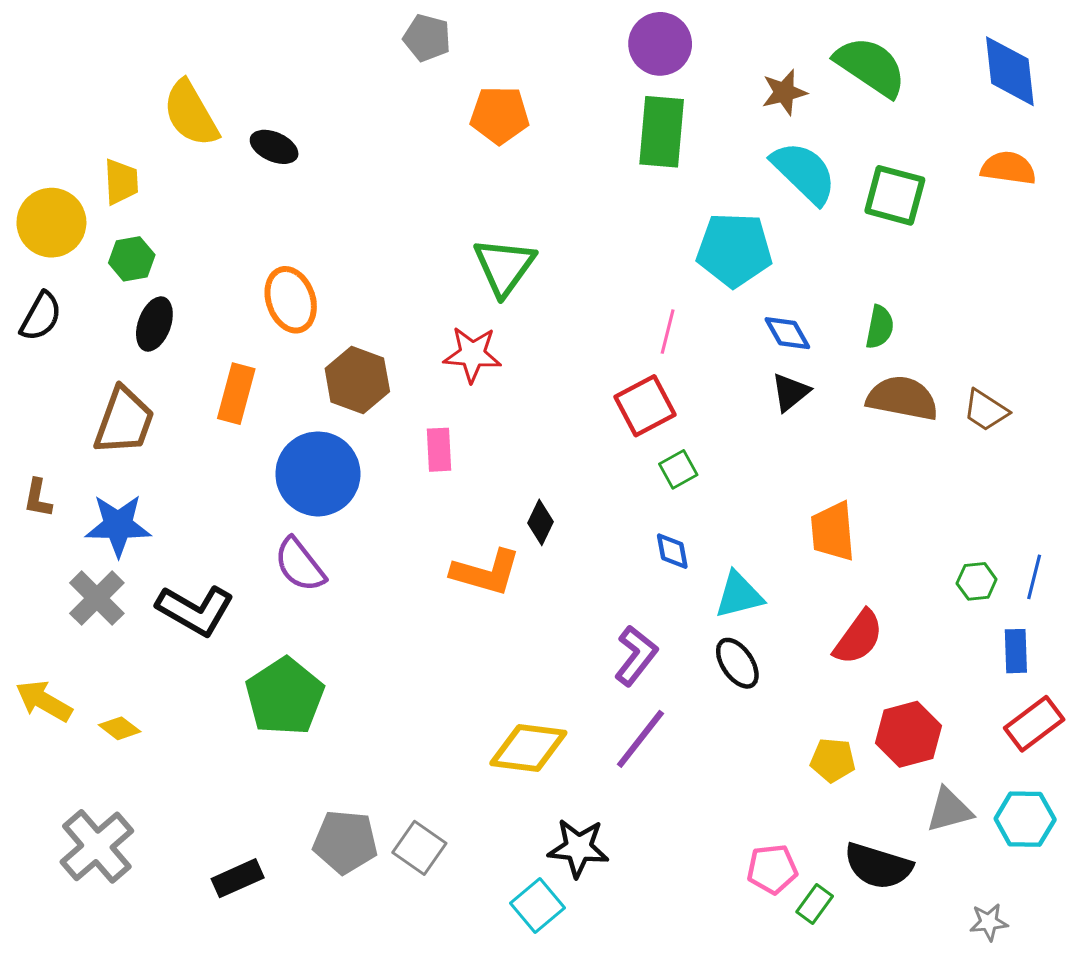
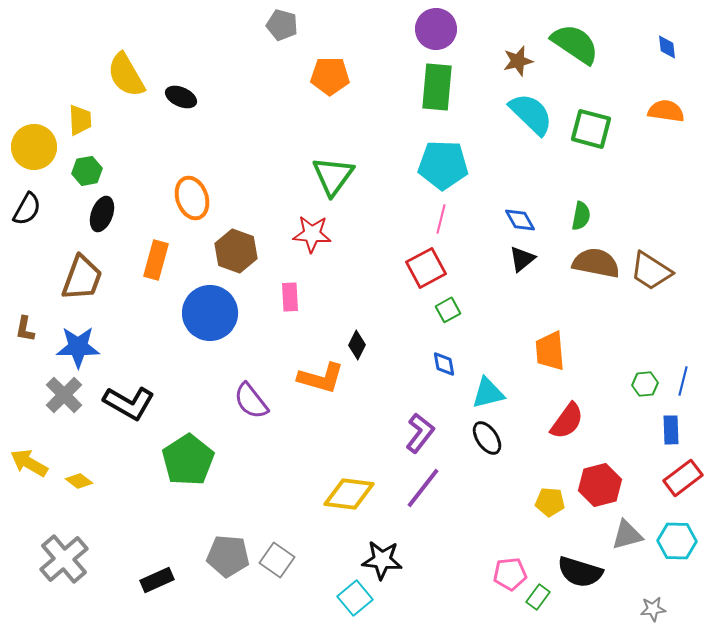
blue diamond: (1010, 71) -> (667, 47), size x0.5
cyan pentagon: (734, 250) -> (443, 165), moved
brown trapezoid: (986, 410) -> (651, 271), size x1.4
purple semicircle: (300, 565) -> (251, 401), moved

